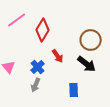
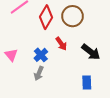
brown circle: (91, 40) -> (72, 16), moved
blue rectangle: (74, 90) -> (87, 82), moved

